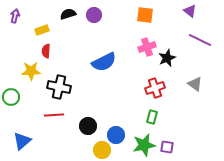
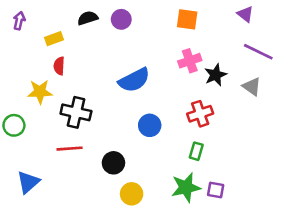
gray triangle: (195, 84) -> (252, 87), moved
blue circle: (116, 135) -> (150, 125), moved

